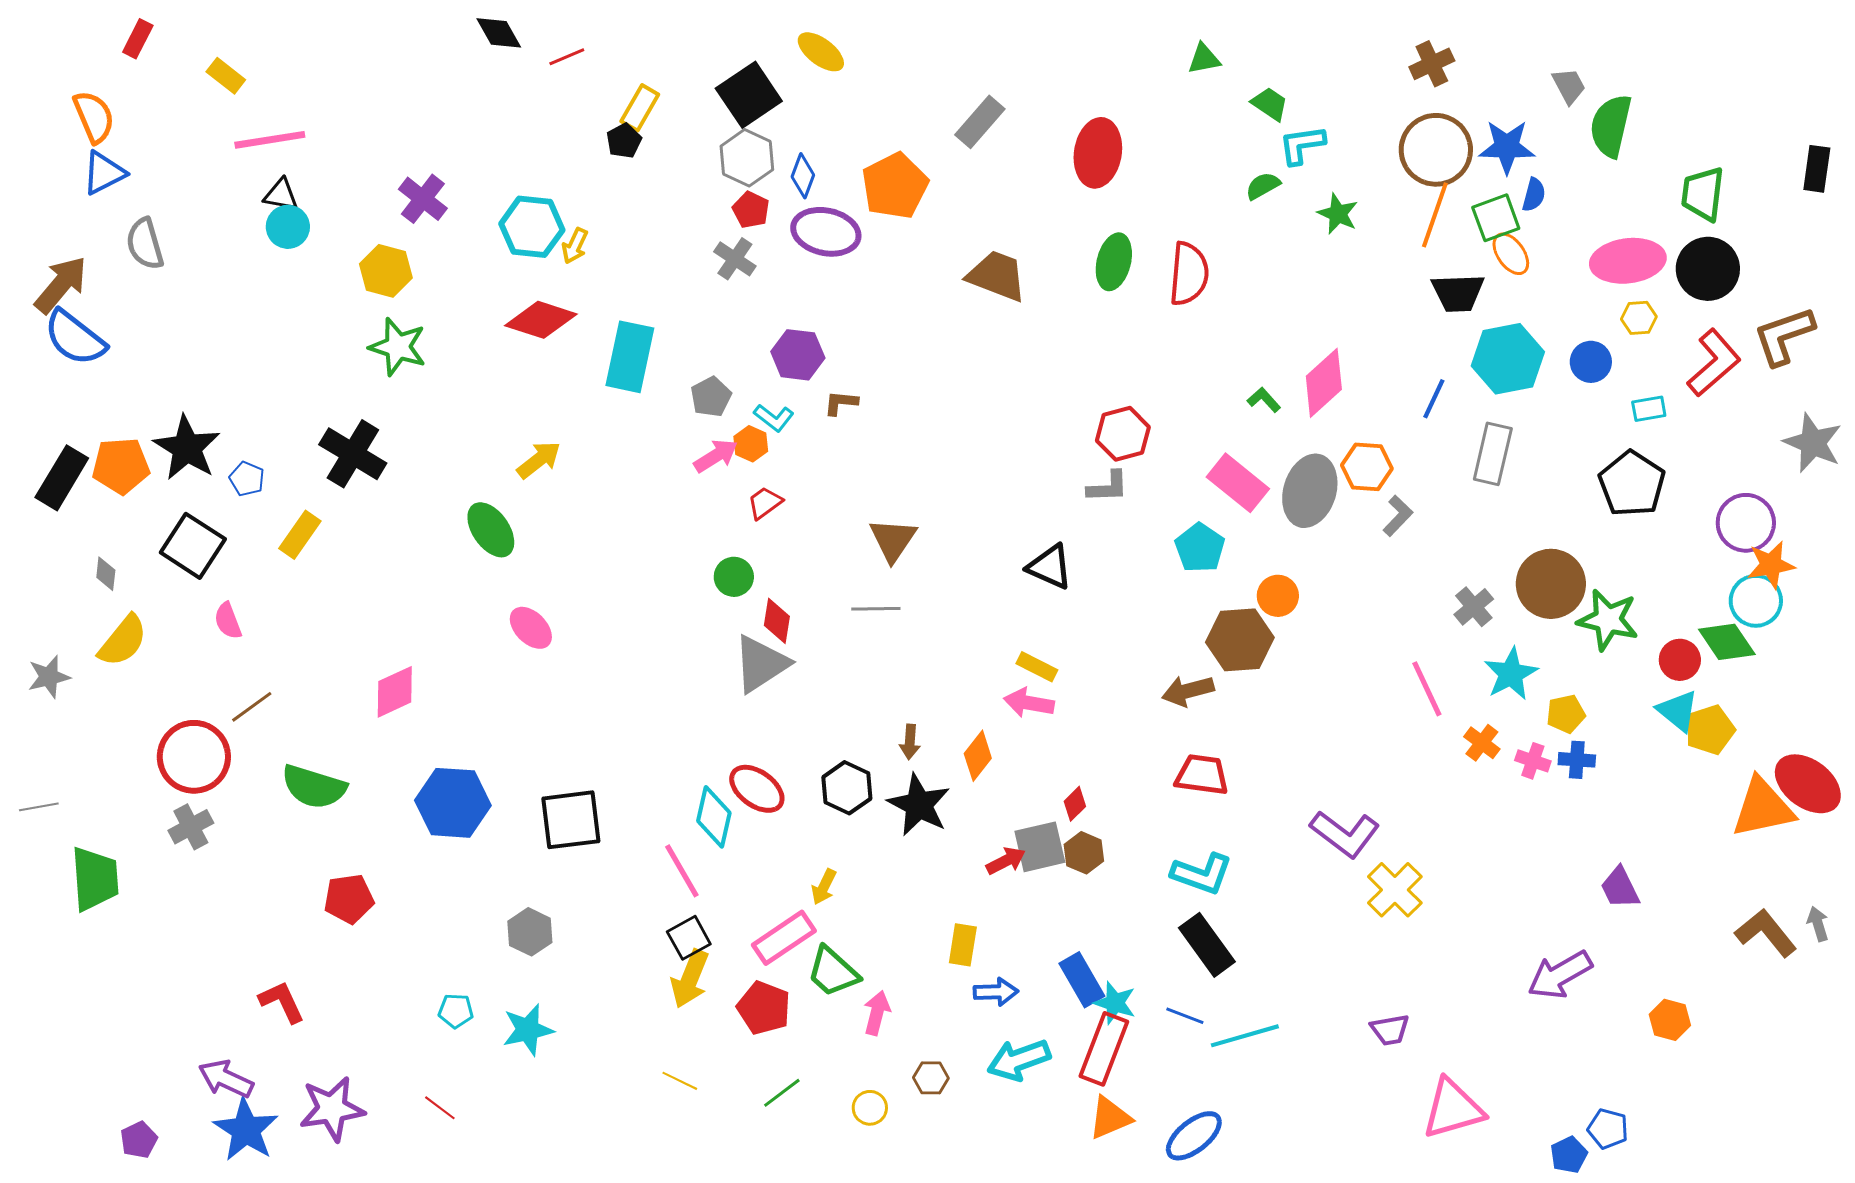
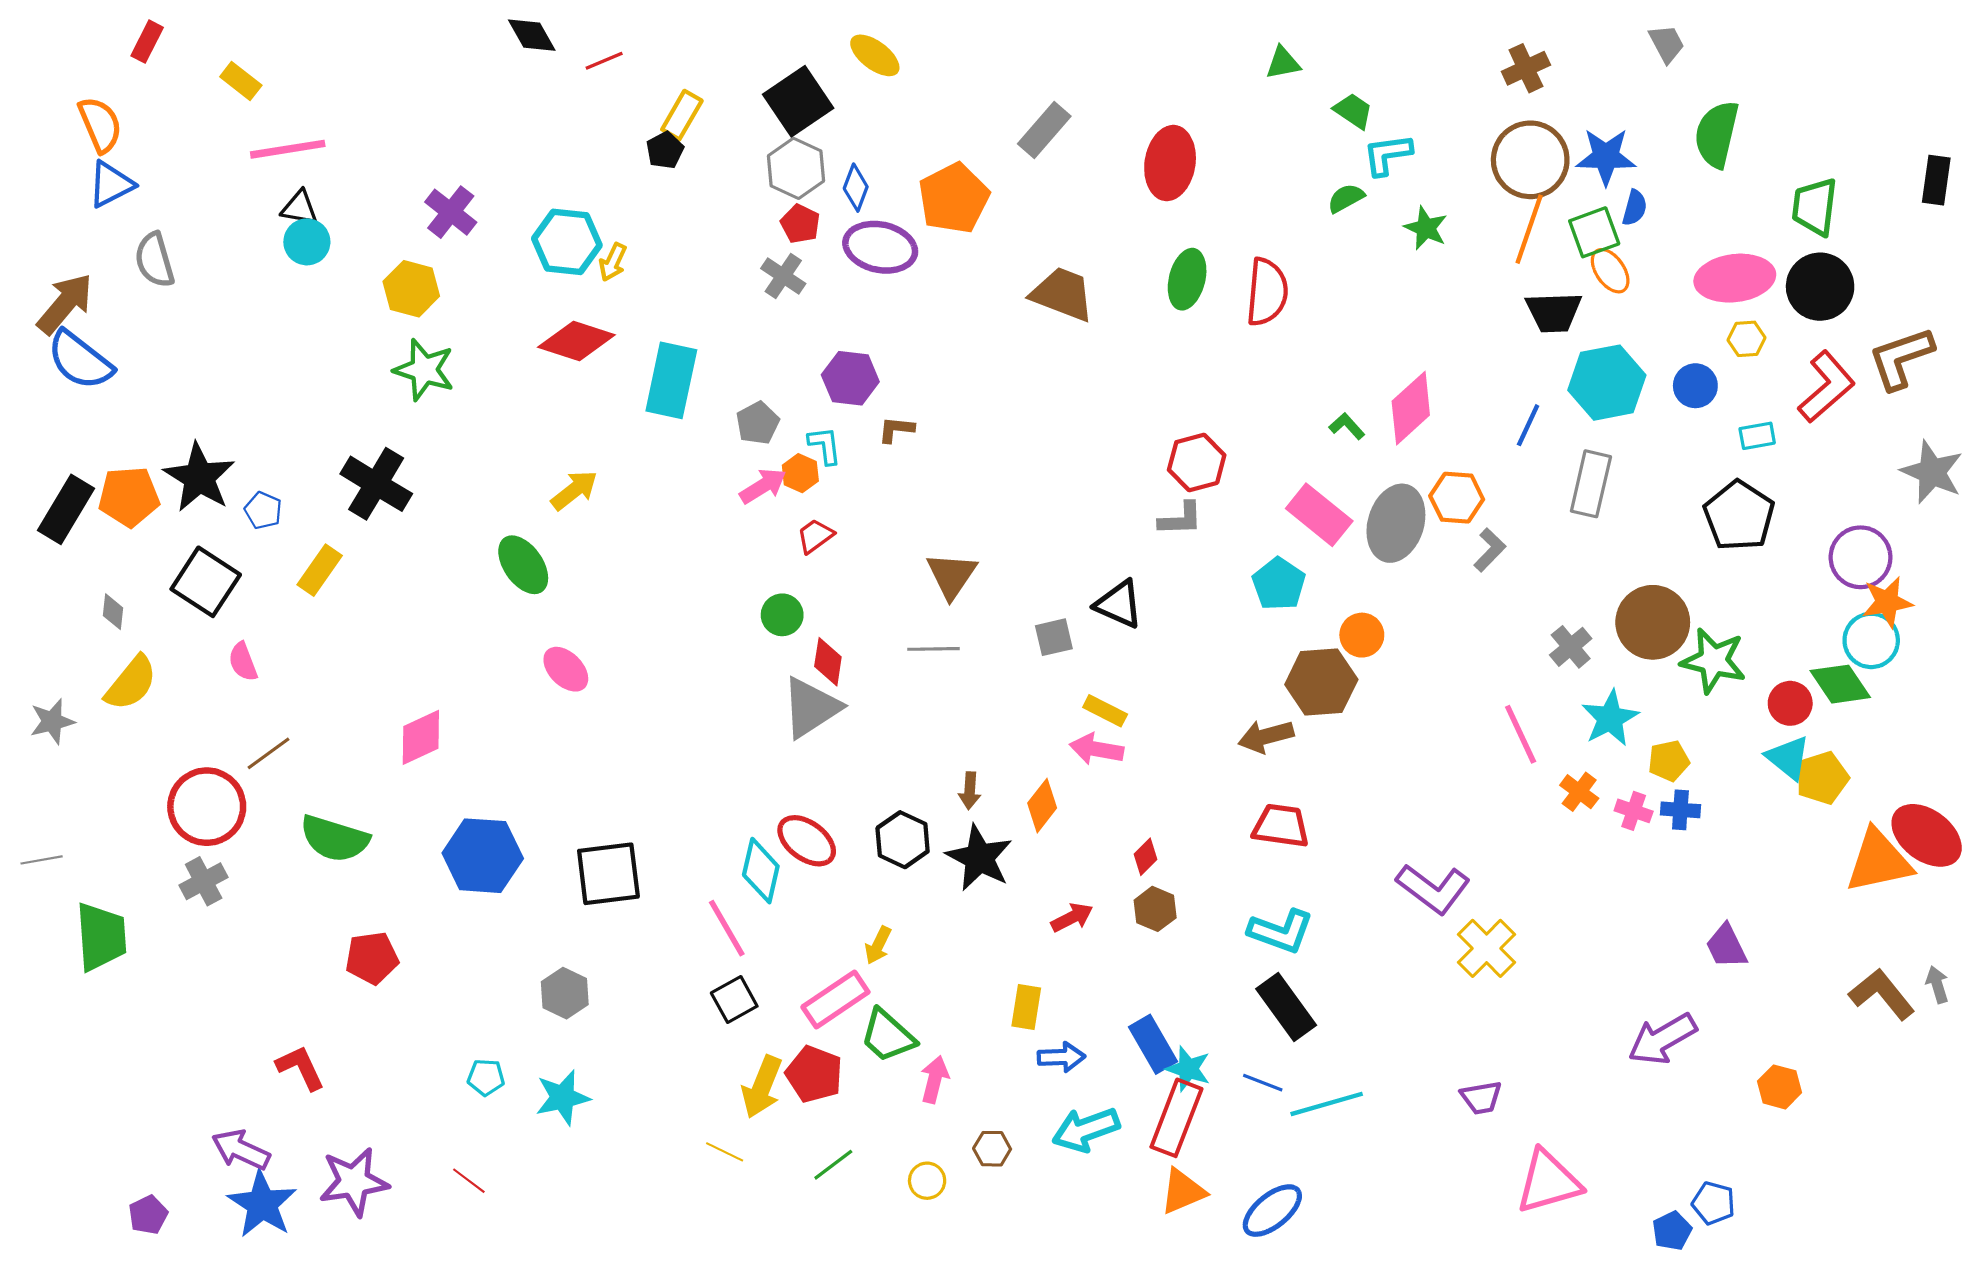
gray trapezoid: (1569, 86) -> (1667, 44), moved
cyan L-shape: (774, 418) -> (825, 445), turned -135
gray square: (1040, 847) -> (1054, 637), moved, size x0.7
yellow arrow: (690, 979) -> (762, 1087), moved

